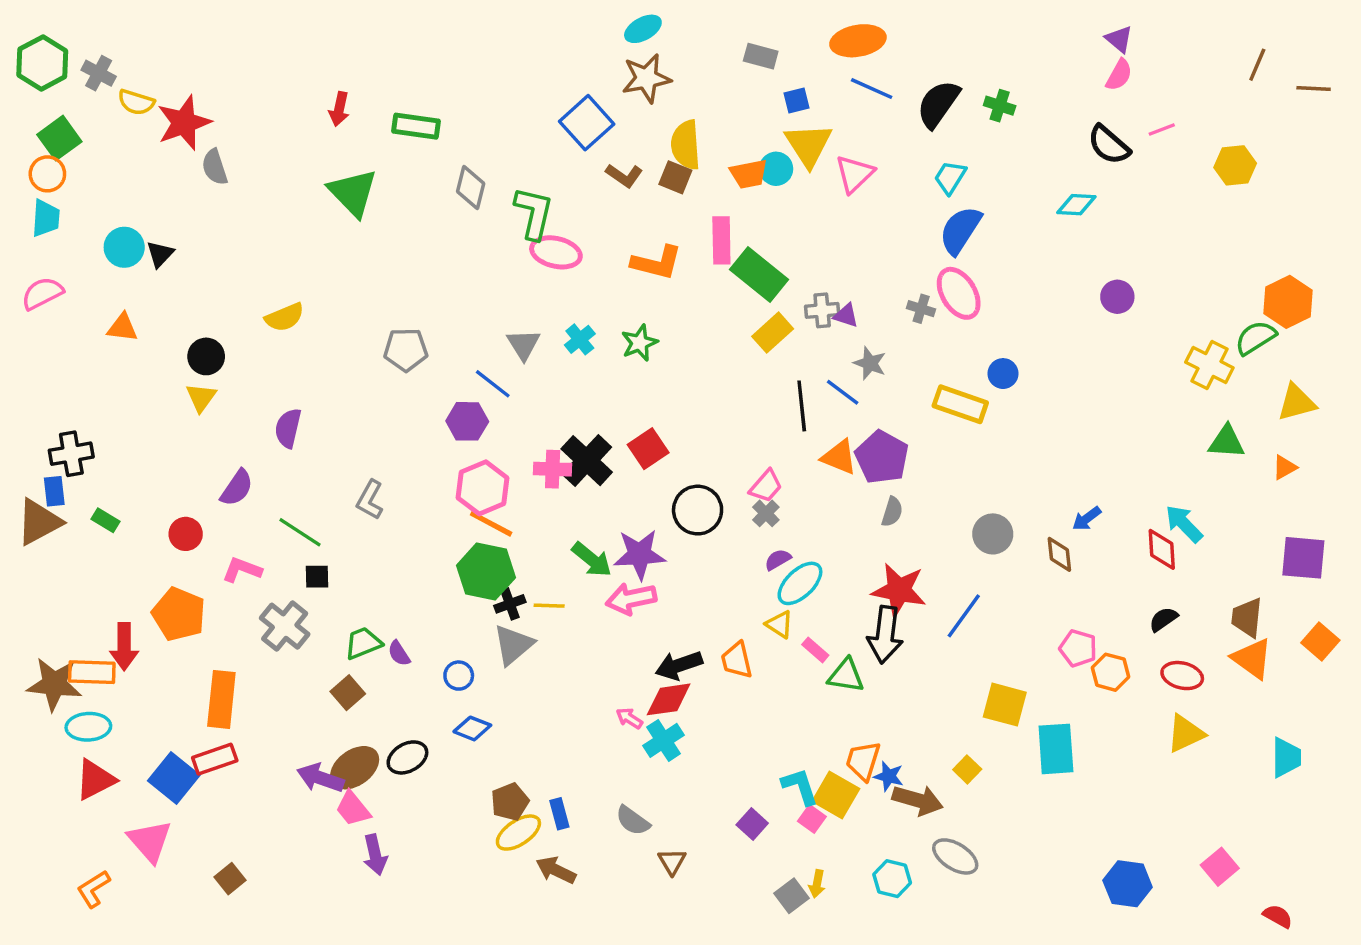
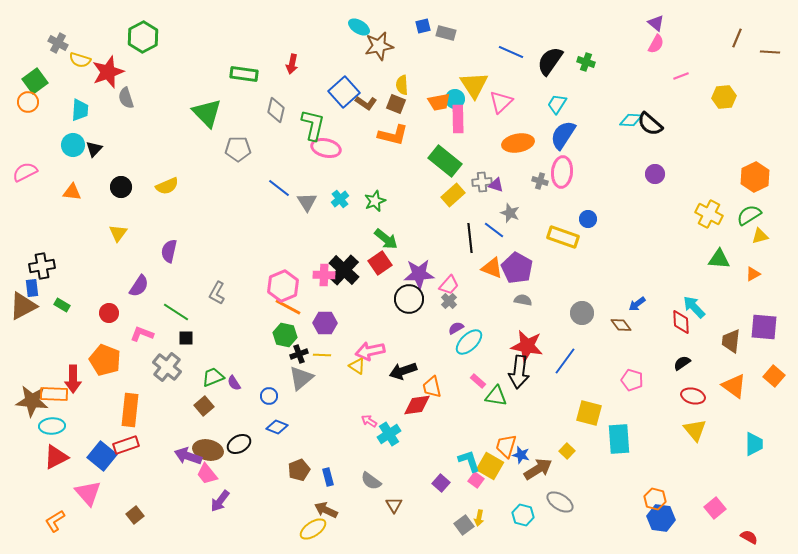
cyan ellipse: (643, 29) -> (359, 27), moved, turned 60
orange ellipse: (858, 41) -> (518, 143), moved
green hexagon: (42, 63) -> (143, 37), moved
blue square: (797, 101) -> (423, 26), moved
red arrow: (339, 109) -> (292, 64), moved
blue square: (587, 123) -> (344, 92), moved
yellow semicircle: (686, 145) -> (402, 85), size x0.7
black semicircle: (1109, 145) -> (650, 124), moved
cyan trapezoid: (46, 218) -> (80, 110), moved
pink rectangle: (721, 240) -> (458, 119), moved
orange L-shape: (657, 263) -> (393, 135), moved
pink ellipse: (959, 293) -> (562, 172), turned 36
green semicircle: (1256, 338) -> (749, 215), moved
gray pentagon: (406, 350) -> (238, 149), moved
black circle: (206, 356) -> (121, 187), moved
blue line: (493, 384) -> (279, 188), moved
yellow triangle: (1297, 403) -> (760, 236), size x0.7
purple hexagon: (467, 421) -> (325, 323), moved
gray semicircle: (892, 512) -> (523, 300), turned -96
purple star: (640, 554) -> (419, 274), moved
brown diamond: (1059, 554) -> (621, 325), turned -30
green arrow: (592, 560) -> (386, 239), moved
green hexagon: (486, 571) -> (285, 335), size x0.7
brown trapezoid: (1247, 618) -> (731, 341), moved
yellow triangle: (779, 624) -> (357, 366), moved
black arrow: (679, 665) -> (403, 371), moved
orange hexagon: (1111, 672) -> (655, 499), moved
red diamond: (669, 699) -> (417, 405), moved
yellow triangle: (1186, 734) -> (695, 430), turned -45
brown ellipse: (355, 768) -> (208, 450), turned 48
brown arrow: (918, 800) -> (538, 469), turned -48
yellow ellipse: (518, 833) -> (313, 529), moved
purple arrow: (375, 855) -> (220, 501), turned 50

